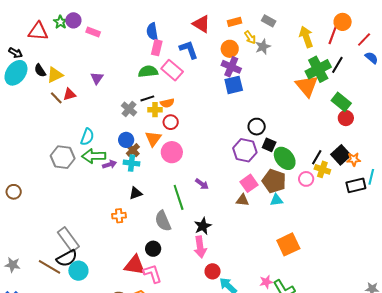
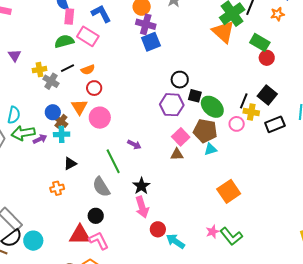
yellow cross: (155, 110) -> (39, 70), moved
orange star: (354, 159) -> (277, 14), moved
black rectangle: (356, 185) -> (275, 124), moved
cyan circle: (78, 271) -> (33, 241), moved

